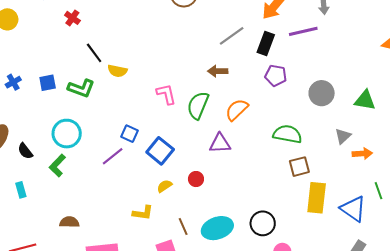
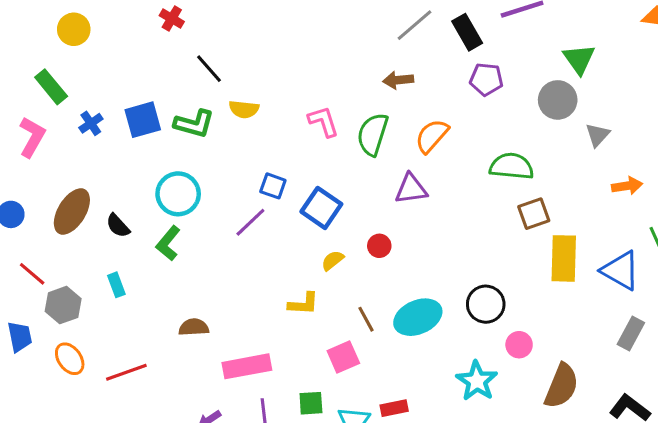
black rectangle: (266, 44) -> (467, 32), turned -45
yellow semicircle: (117, 71) -> (244, 109), moved
blue square: (48, 83) -> (143, 120), size x1.4
green triangle: (365, 100) -> (579, 59), moved, turned 50
gray triangle: (343, 136) -> (598, 135), moved

